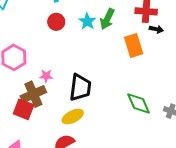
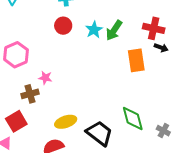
black trapezoid: (80, 87) -> (99, 133), moved, turned -68
brown cross: (33, 94) -> (30, 94), size x0.7
red square: (24, 109) -> (16, 121), moved, turned 30

